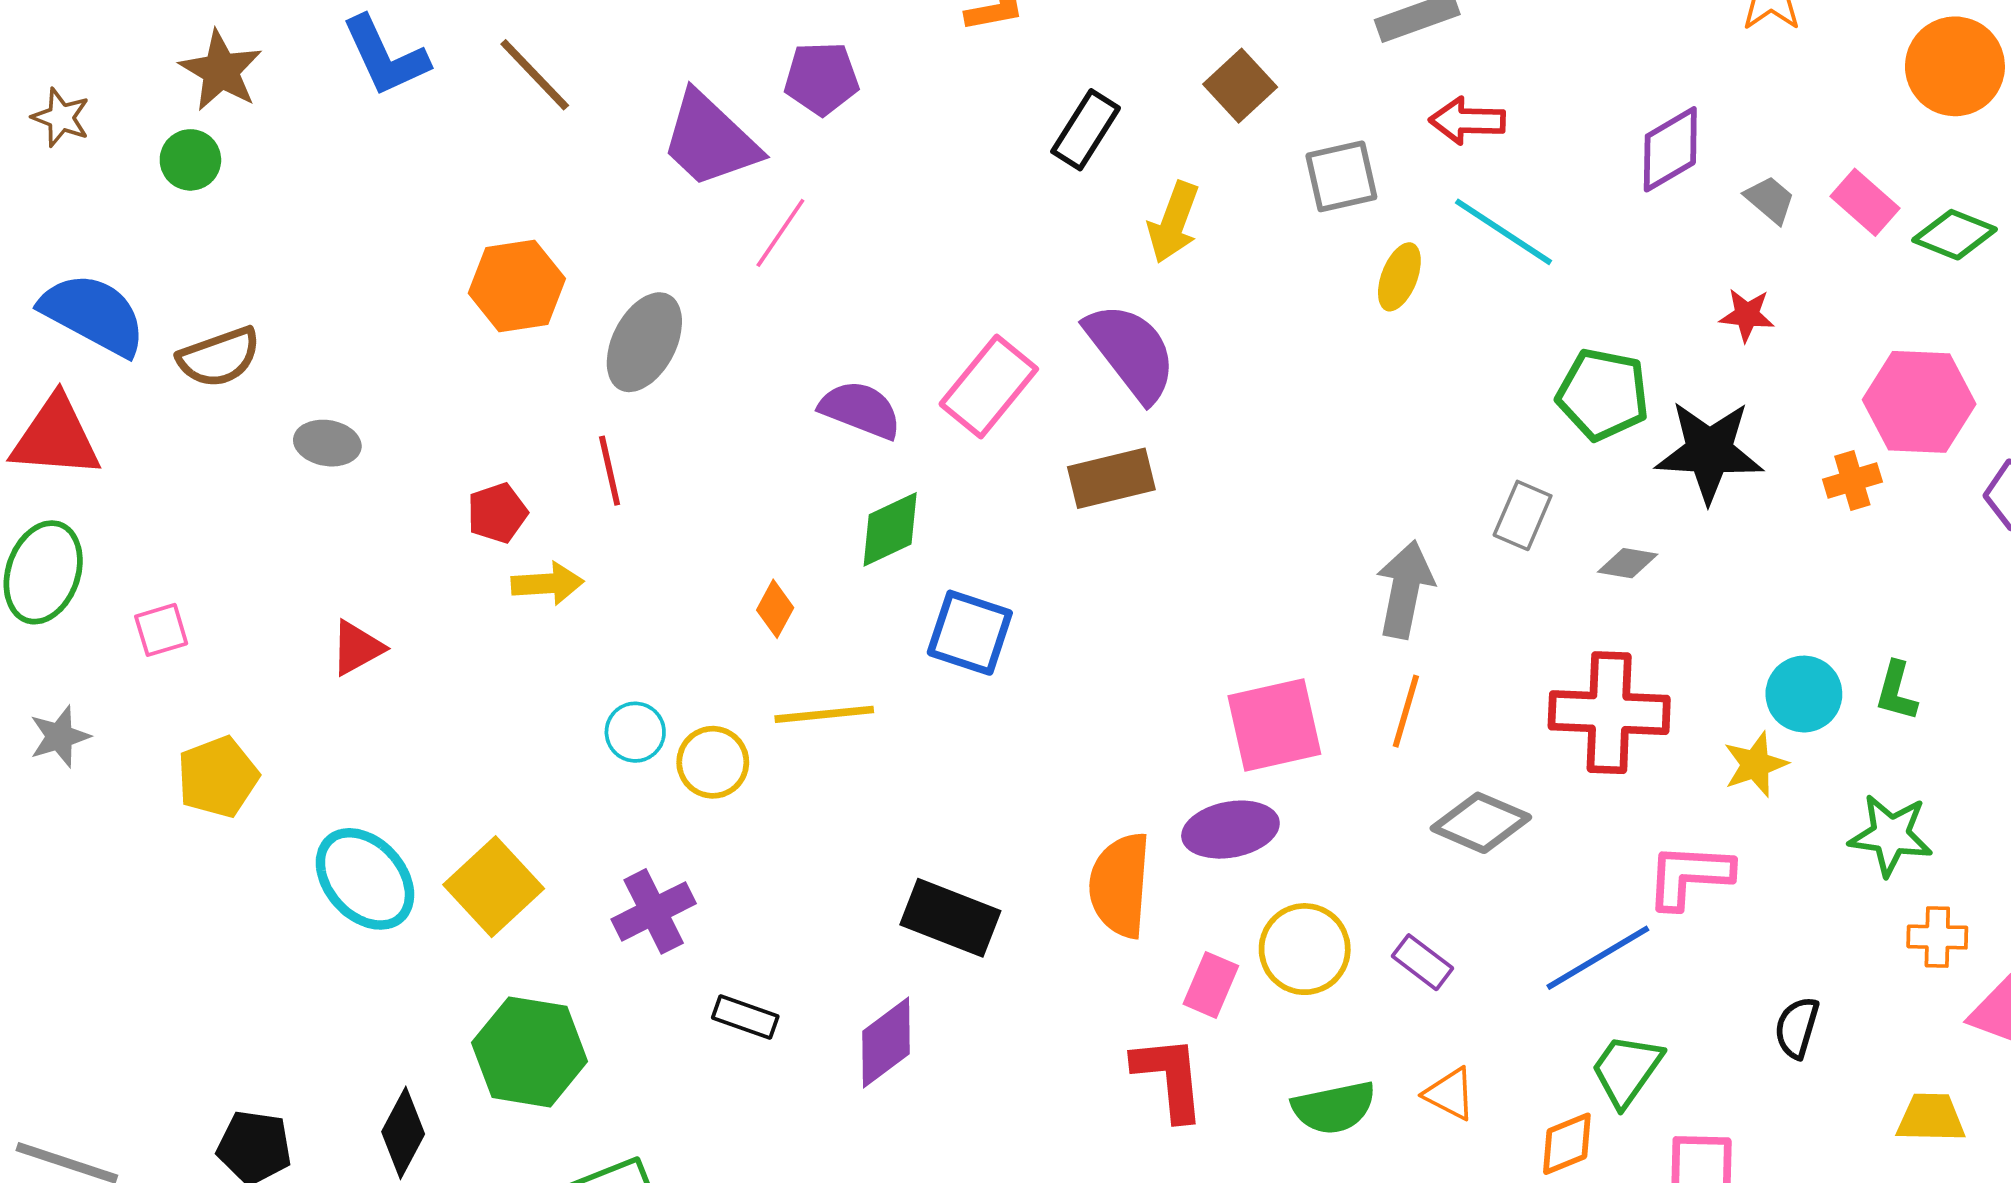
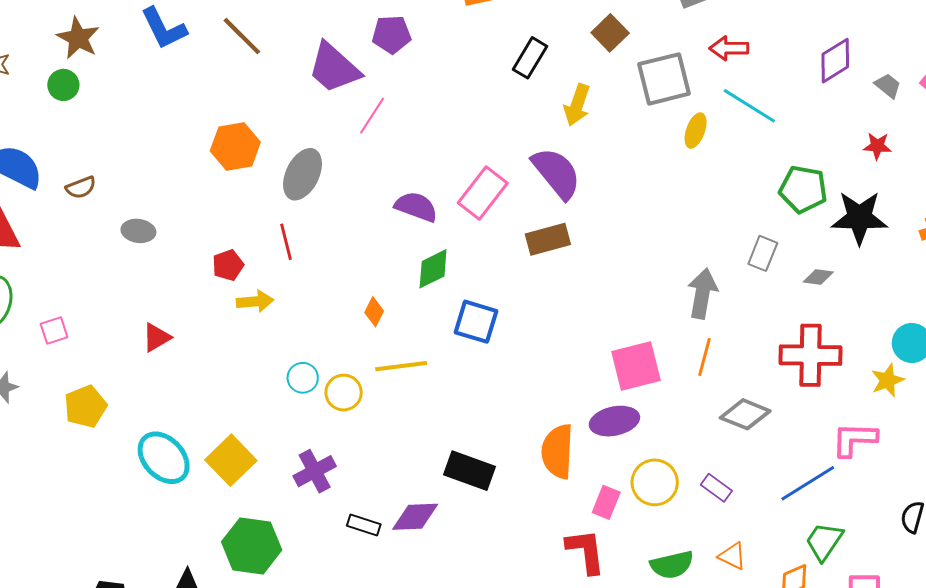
gray square: (1341, 176) -> (664, 79), size x1.4
brown semicircle: (219, 357) -> (81, 187), size x0.7
purple diamond: (886, 1042) -> (415, 517), moved, turned 36

